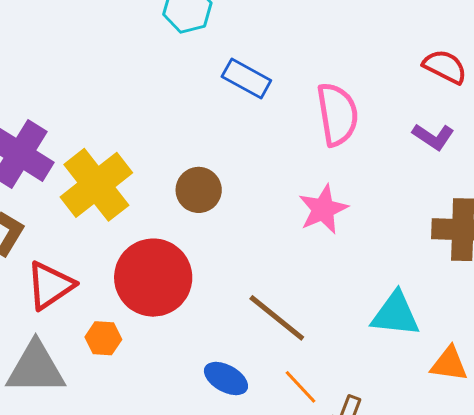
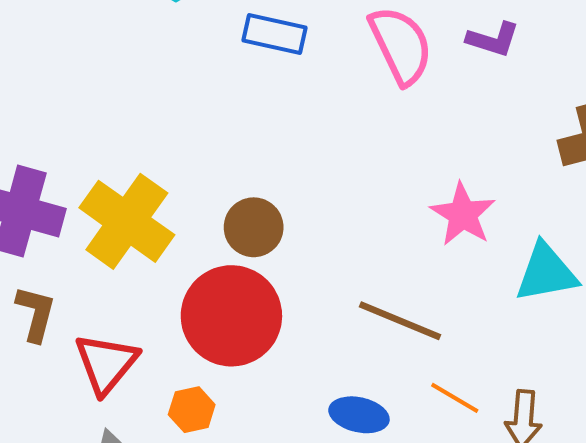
purple L-shape: (433, 137) -> (493, 39), moved
brown circle: (199, 190) -> (254, 227), moved
pink star: (323, 209) -> (463, 214), moved

